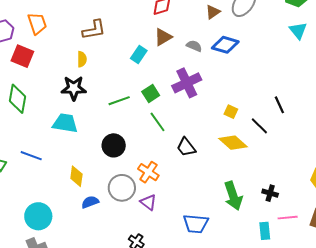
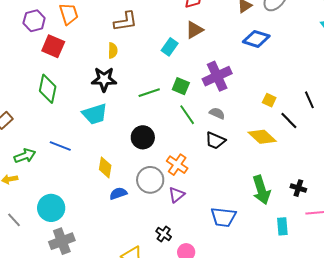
gray semicircle: (194, 46) -> (217, 113), moved
green square: (151, 94) -> (181, 86), turned -36
yellow square: (231, 112) -> (269, 100), moved
cyan trapezoid: (65, 123) -> (95, 114), turned 152
black trapezoid: (186, 147) -> (215, 141), turned -30
purple triangle: (148, 202) -> (177, 195), turned 42
cyan circle: (38, 216) -> (51, 208), moved
cyan rectangle: (265, 231) -> (282, 226), moved

